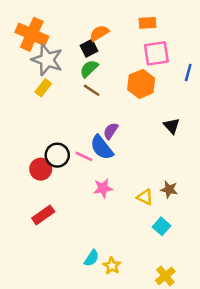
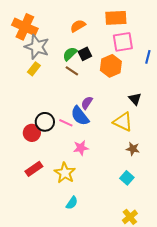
orange rectangle: (148, 23) -> (116, 18), size x1.5
black square: (89, 48) -> (85, 54), moved
yellow triangle: (145, 197) -> (123, 122), moved, size x1.5
yellow star: (112, 266) -> (65, 173), moved, size x1.5

